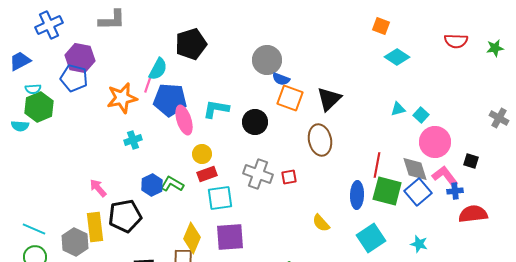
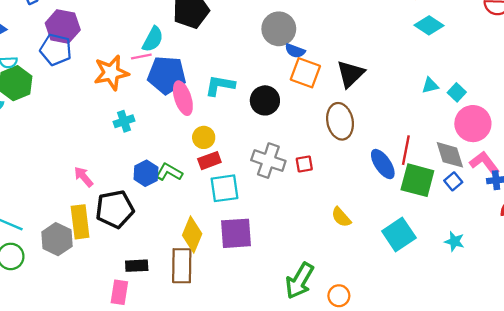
pink line: (148, 84) -> (141, 57), turned 60
blue square: (418, 192) -> (453, 181), size x0.6
blue ellipse: (357, 195) -> (383, 164), moved, turned -36

